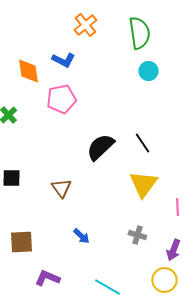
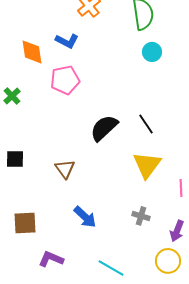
blue arrow: (81, 236) -> (85, 217), size x1.4

